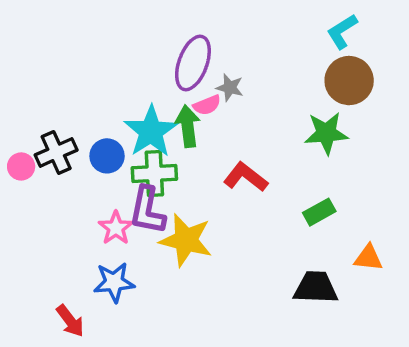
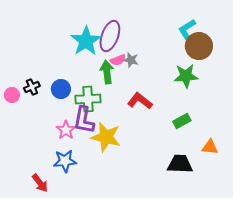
cyan L-shape: (342, 31) -> (187, 29), moved
gray star: (230, 88) -> (131, 60), moved
cyan star: (151, 131) -> (86, 41), moved
black cross: (56, 152) -> (32, 87), size x0.7

